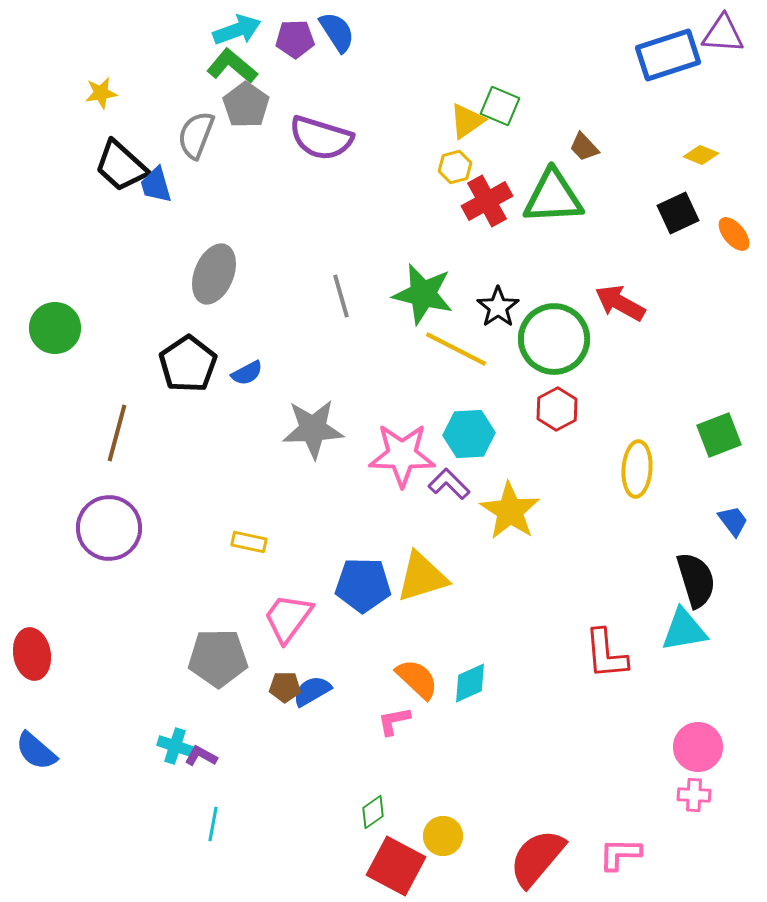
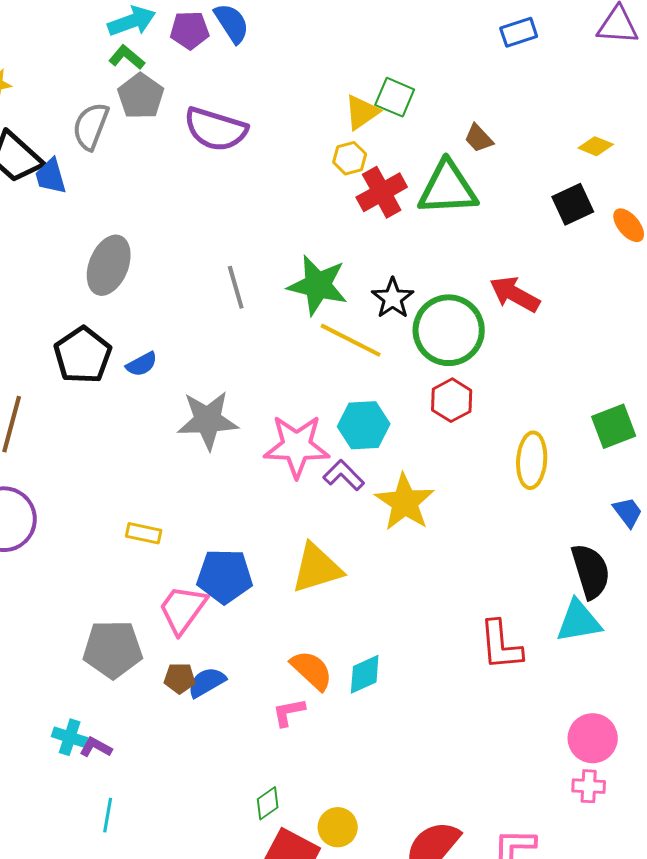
blue rectangle: (668, 55) -> (519, 32), moved, size x0.6
green L-shape: (232, 66) -> (127, 57), size x0.7
blue pentagon: (363, 585) -> (225, 576), moved

